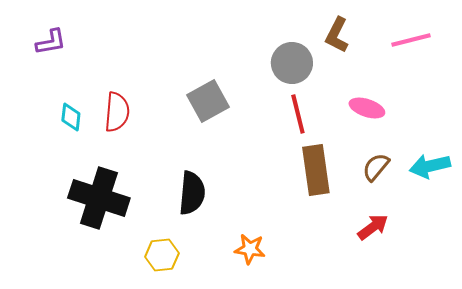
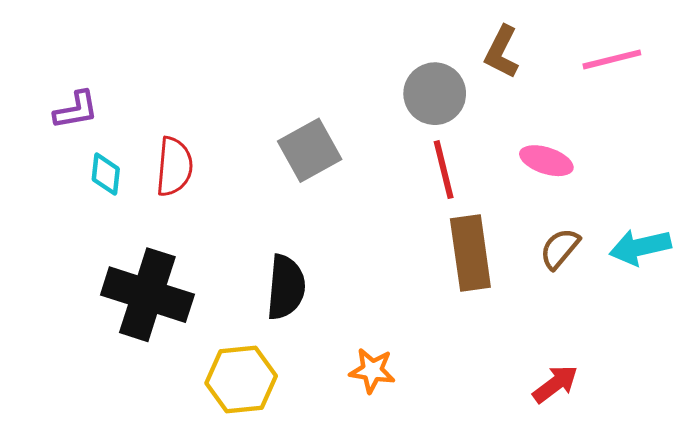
purple L-shape: (51, 42) -> (76, 110), moved
red arrow: (373, 227) -> (555, 384), moved
yellow hexagon: (162, 255) -> (241, 380), size x1.4

